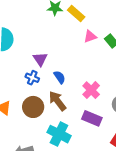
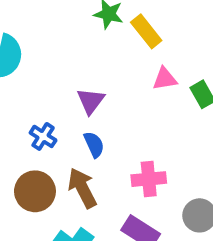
purple triangle: (40, 59) -> (91, 101), moved
pink cross: (91, 90) -> (149, 179), turned 30

